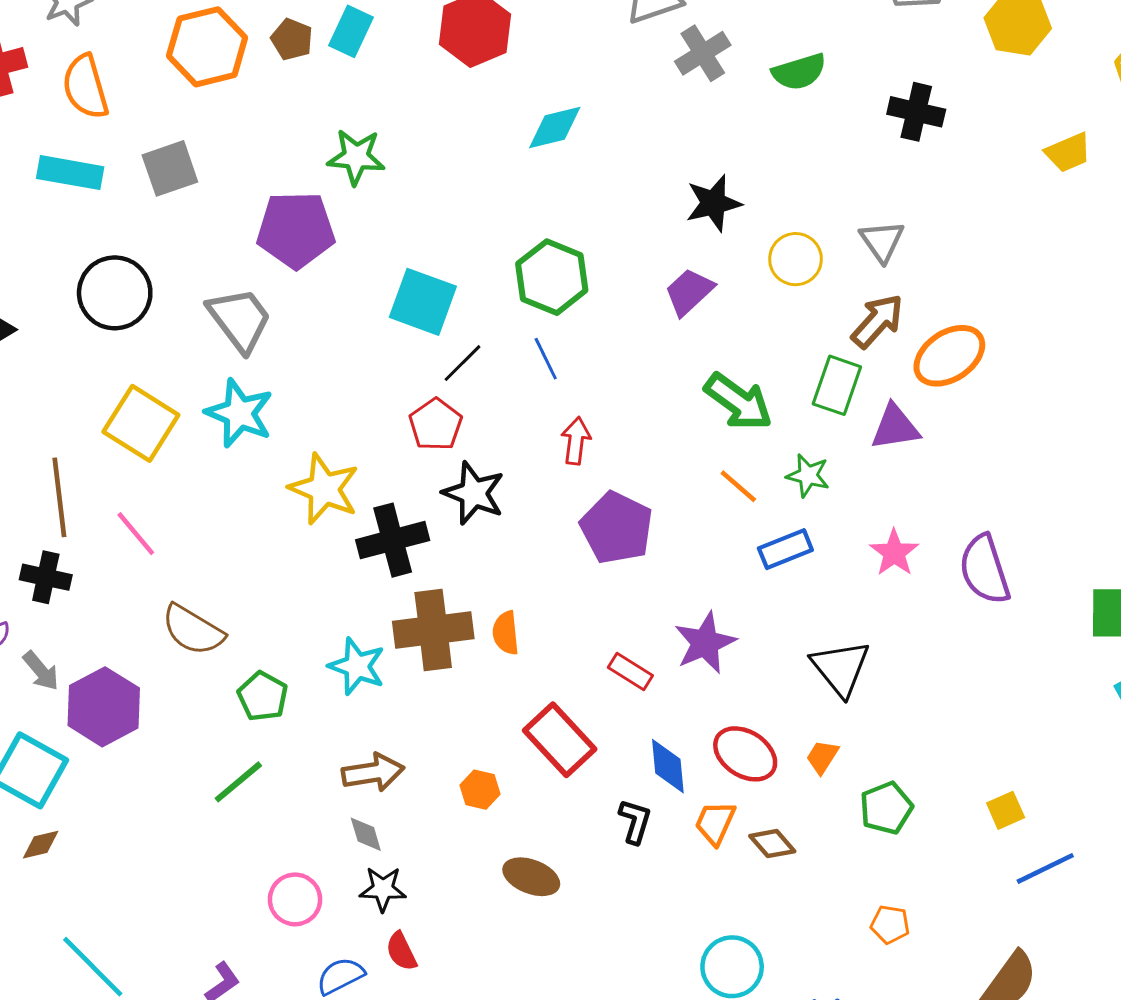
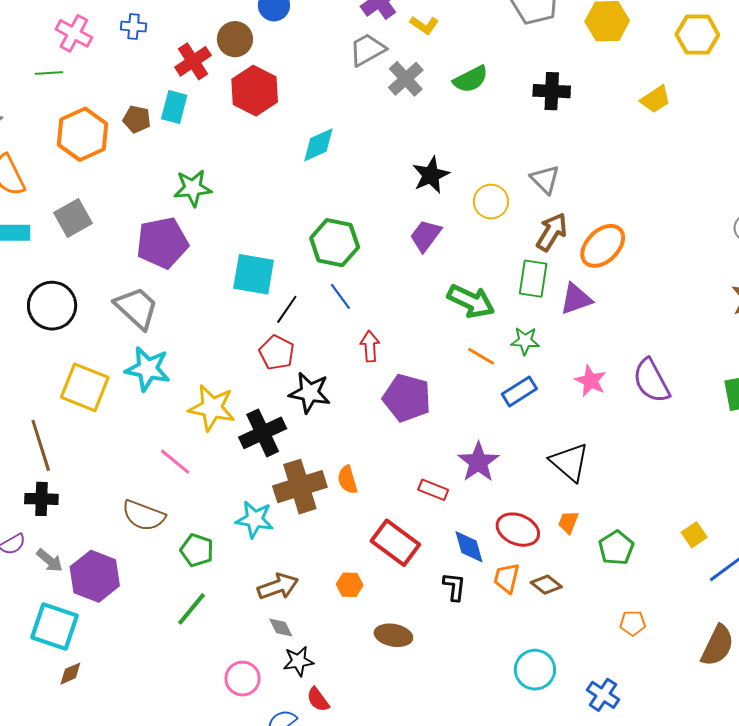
pink line: (136, 534) -> (175, 462), moved

